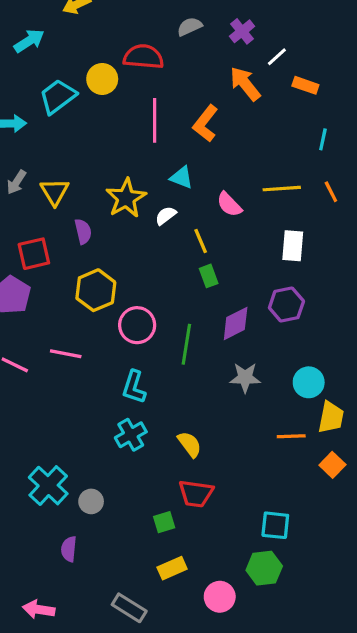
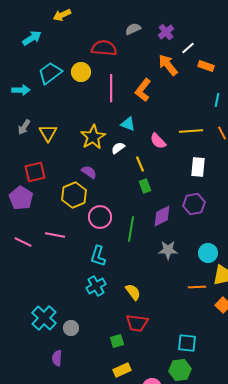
yellow circle: (102, 79) -> (81, 72), moved
purple semicircle: (83, 231) -> (89, 172), moved, turned -42

